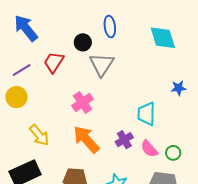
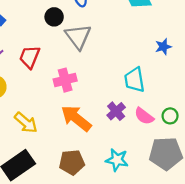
red trapezoid: (54, 62) -> (30, 57), moved
pink cross: (82, 102) -> (65, 80), turned 30

